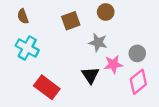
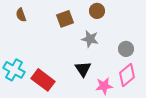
cyan cross: (27, 48) -> (14, 70), moved
pink star: (113, 64) -> (104, 86), moved

